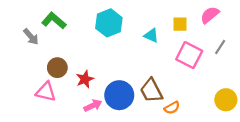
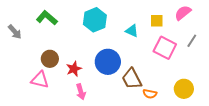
gray arrow: (31, 37) -> (15, 32), moved
blue circle: (119, 95) -> (108, 62), moved
yellow circle: (226, 100) -> (184, 89), moved
pink arrow: (93, 105) -> (81, 92), turned 98
orange semicircle: (172, 108) -> (150, 94), turned 40

